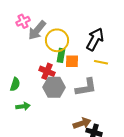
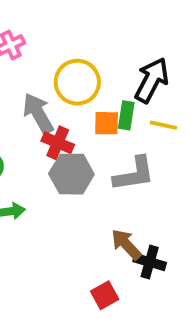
gray arrow: (37, 30) -> (38, 113), moved, turned 110
green rectangle: (61, 55) -> (126, 115), moved
brown arrow: (82, 123) -> (126, 244), turned -114

